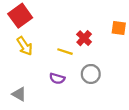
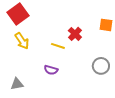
gray circle: (91, 74) -> (101, 66), moved
gray triangle: (19, 94) -> (17, 84), turned -40

